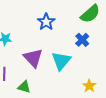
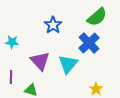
blue cross: (82, 40) -> (89, 43), size x1.5

